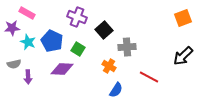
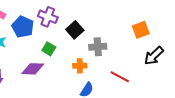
orange square: (183, 18) -> (141, 30), moved
blue pentagon: (52, 41) -> (23, 27), moved
orange cross: (109, 66) -> (80, 66), turned -32

